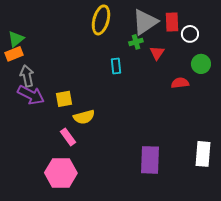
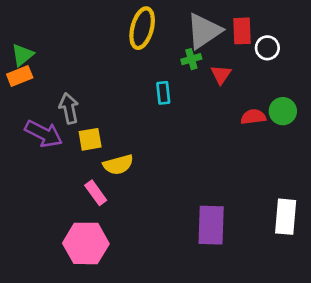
green circle: (201, 64) -> (283, 111), moved
gray arrow: (27, 76) -> (69, 108), moved

